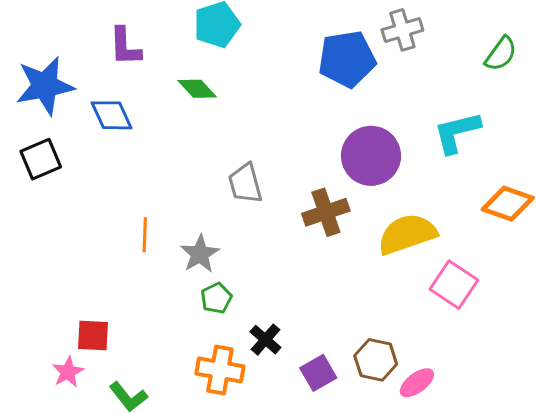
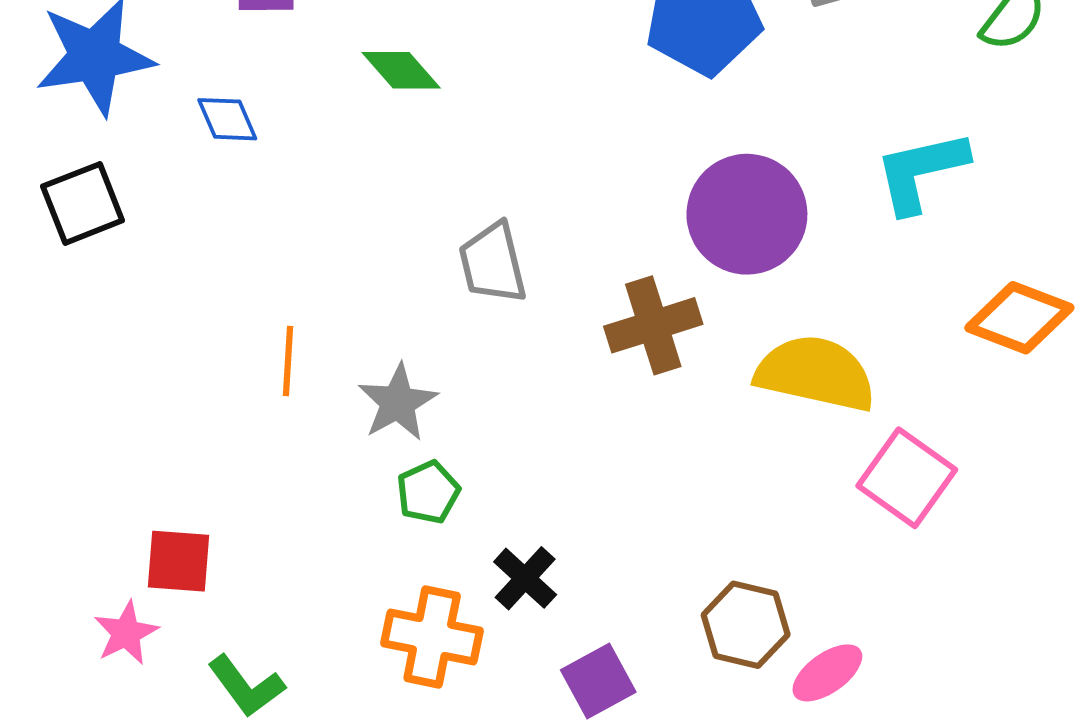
blue diamond: (112, 115) -> (227, 119), size x0.7
yellow semicircle: (407, 234) -> (816, 373), turned 30
purple square: (318, 373) -> (598, 681), moved

